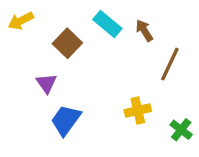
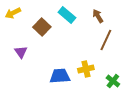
brown arrow: (144, 30) -> (98, 16), moved
purple triangle: (46, 83) -> (21, 52), moved
blue trapezoid: (66, 120) -> (60, 76), moved, turned 50

